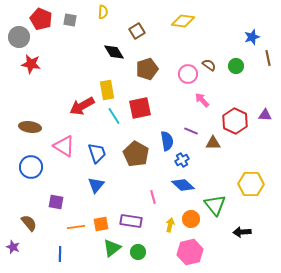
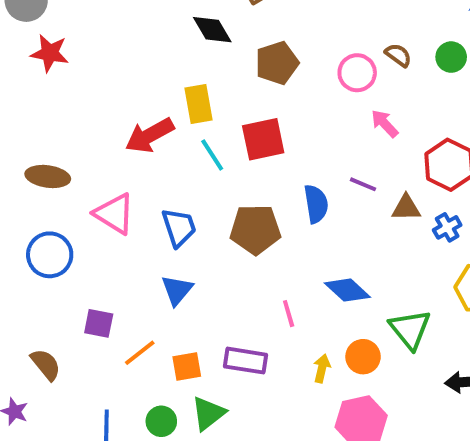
brown pentagon: (136, 154) -> (255, 229), turned -30
blue cross: (182, 160) -> (447, 227), moved
orange line: (76, 227) -> (140, 353), moved, turned -30
green circle: (138, 252) -> (161, 421), moved

